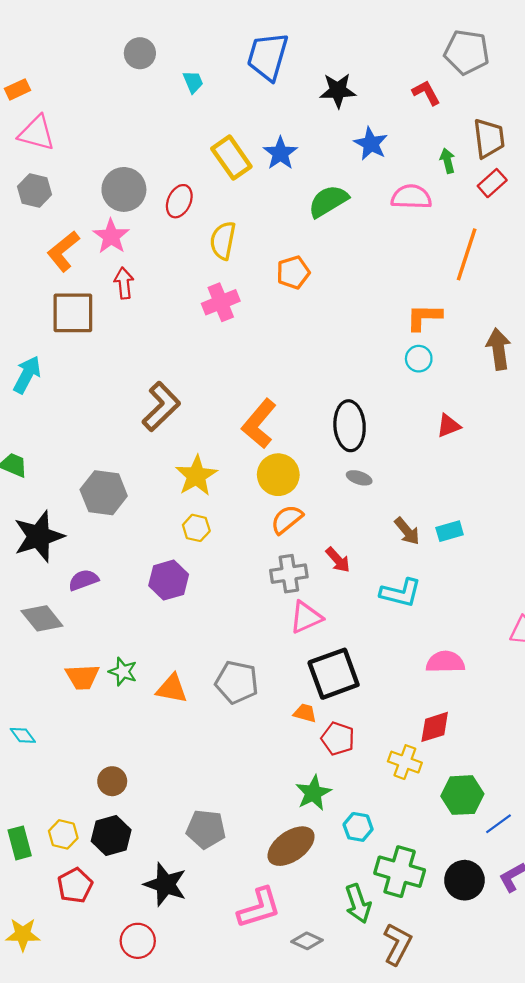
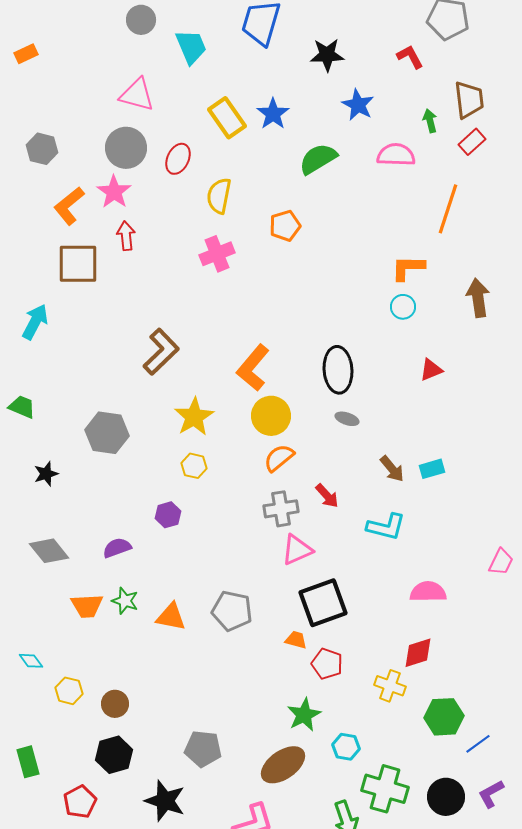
cyan trapezoid: (193, 82) -> (191, 47), size x1.6
pink triangle: (37, 133) -> (137, 95), moved
black star: (39, 536) -> (46, 474), size x0.5
purple semicircle: (83, 580) -> (117, 548), moved
purple hexagon: (169, 580) -> (168, 515), size x0.7
yellow hexagon: (63, 834) -> (69, 691), moved

